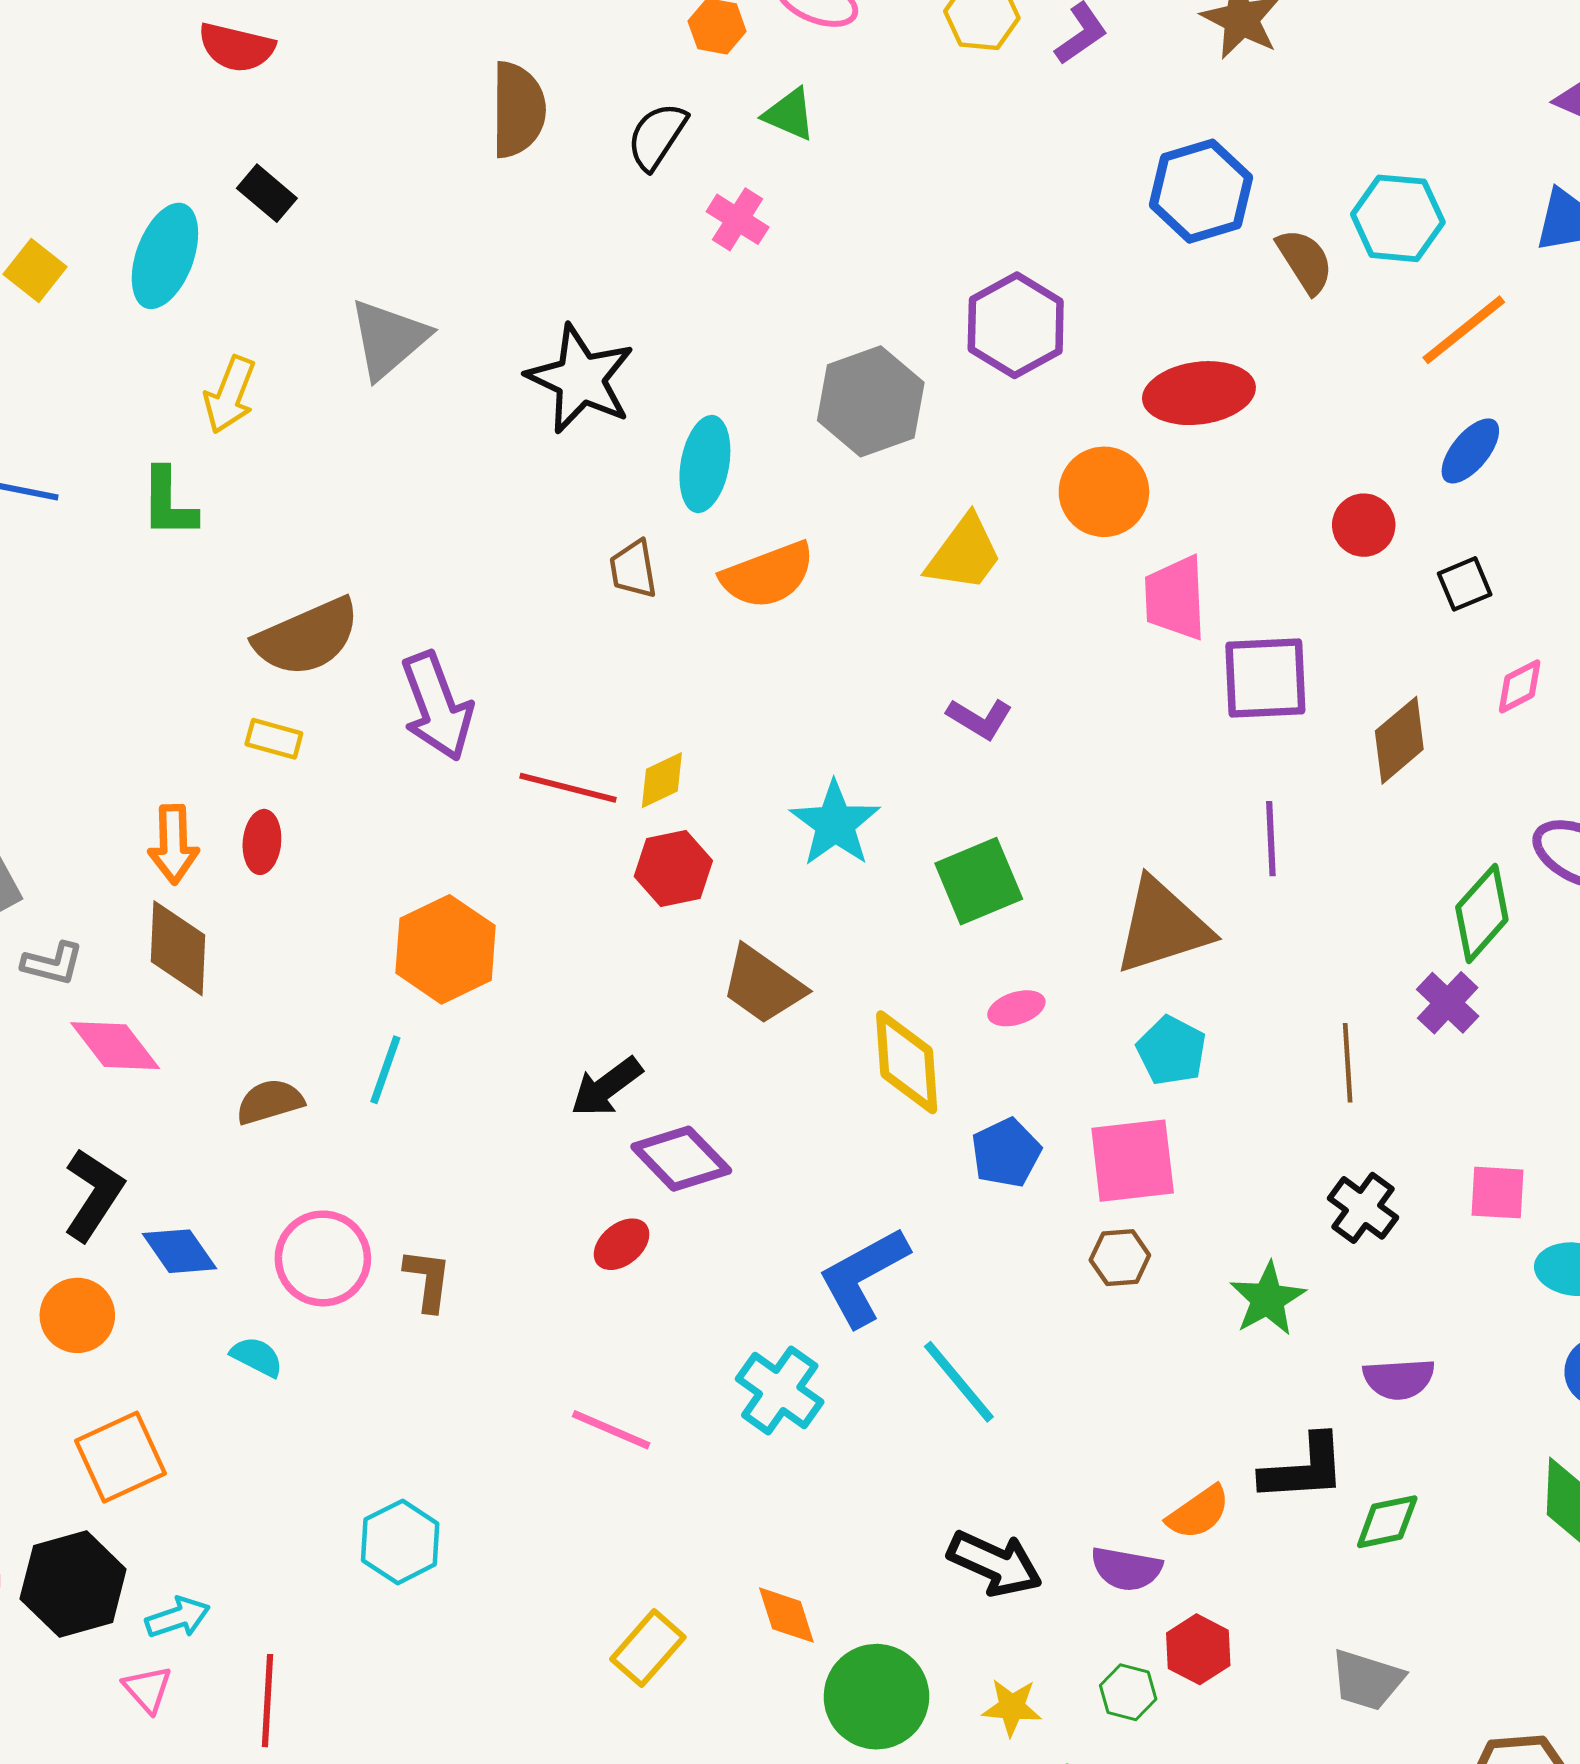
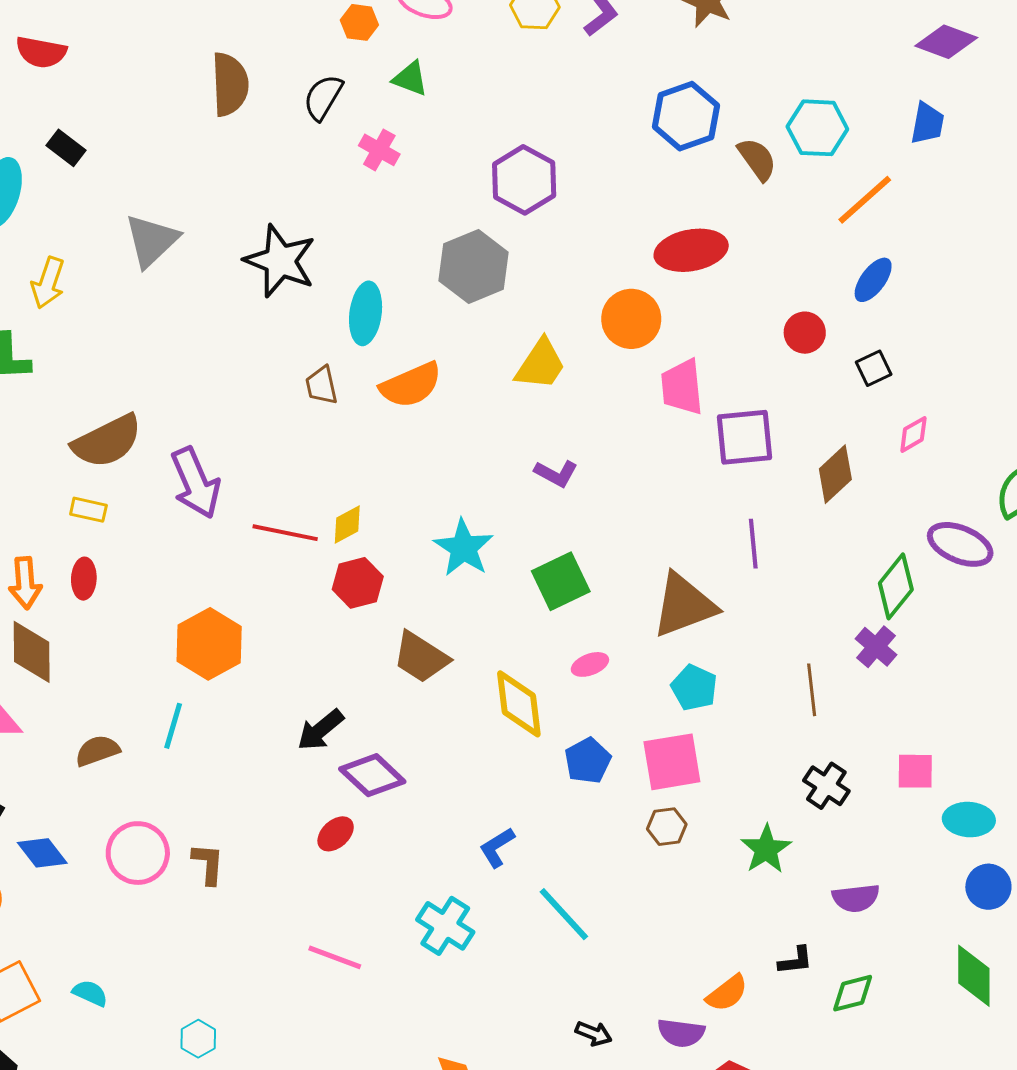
purple hexagon: (1016, 325) -> (524, 180), moved
blue L-shape: (863, 1276) -> (497, 847), size x0.6
cyan semicircle: (257, 1357) -> (90, 993), moved
black L-shape: (1304, 1468) -> (796, 961), size x0.6
cyan hexagon: (400, 1542) -> (198, 1039), size x0.7
black arrow: (995, 1563) -> (594, 1034), size x0.6

